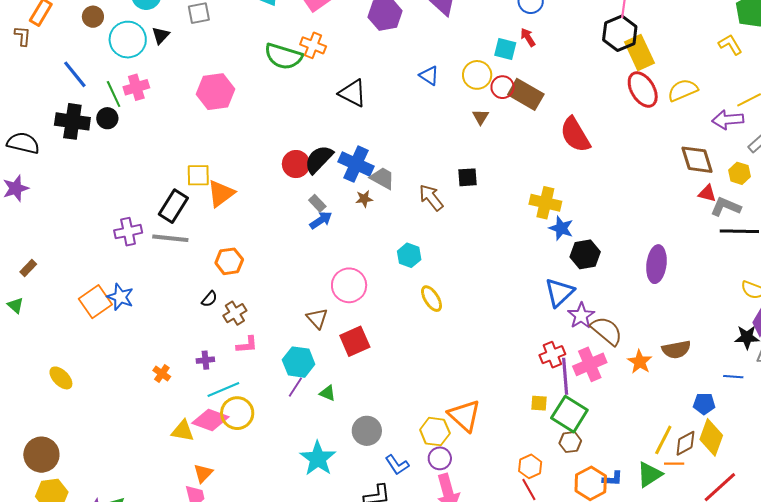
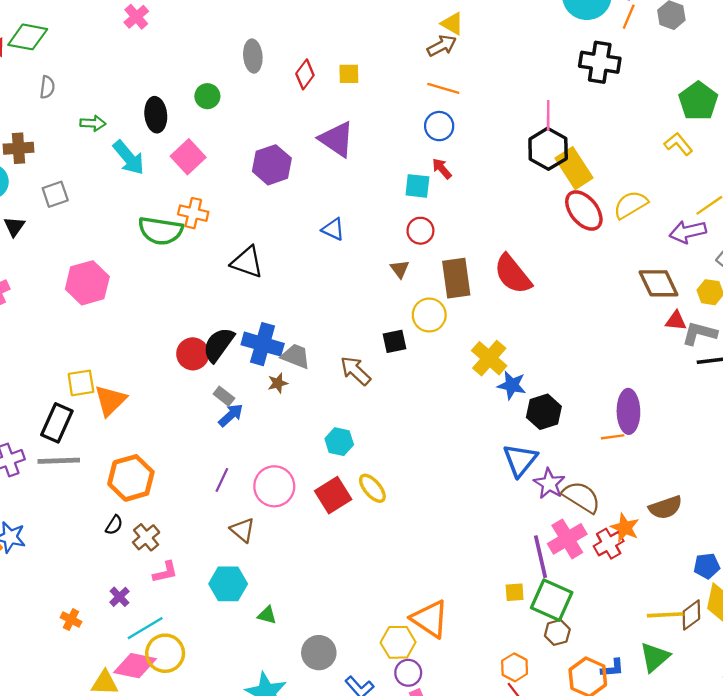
yellow circle: (477, 75) -> (429, 315), moved
brown rectangle: (526, 94) -> (456, 278), moved, turned 60
yellow cross: (545, 203) -> (489, 358), turned 36
orange hexagon: (229, 261) -> (131, 478), size x1.4
red square: (355, 341) -> (333, 495), moved
red cross: (552, 355) -> (609, 544), moved
purple cross: (205, 360) -> (119, 597), turned -30
purple line: (295, 387) -> (222, 480), moved
yellow line: (663, 440) -> (665, 615), turned 68
orange line: (674, 464) -> (613, 437), moved

